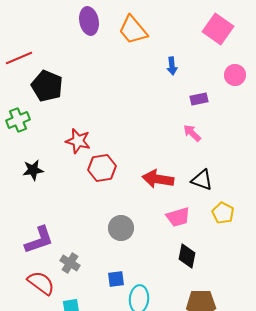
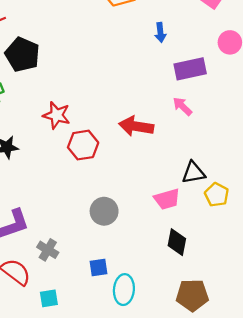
purple rectangle: (199, 99) -> (190, 69), size x1.6
red arrow: (158, 179) -> (136, 126), moved
black triangle: (202, 180) -> (193, 173), moved, turned -30

